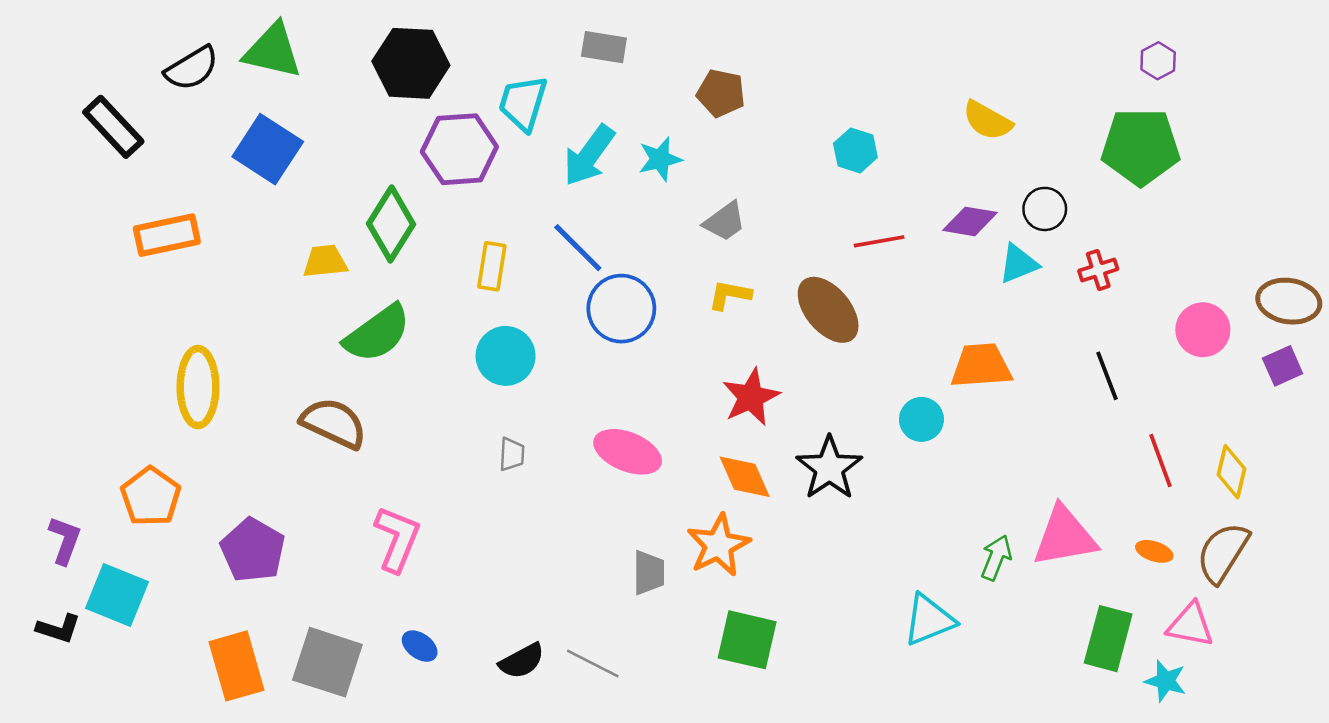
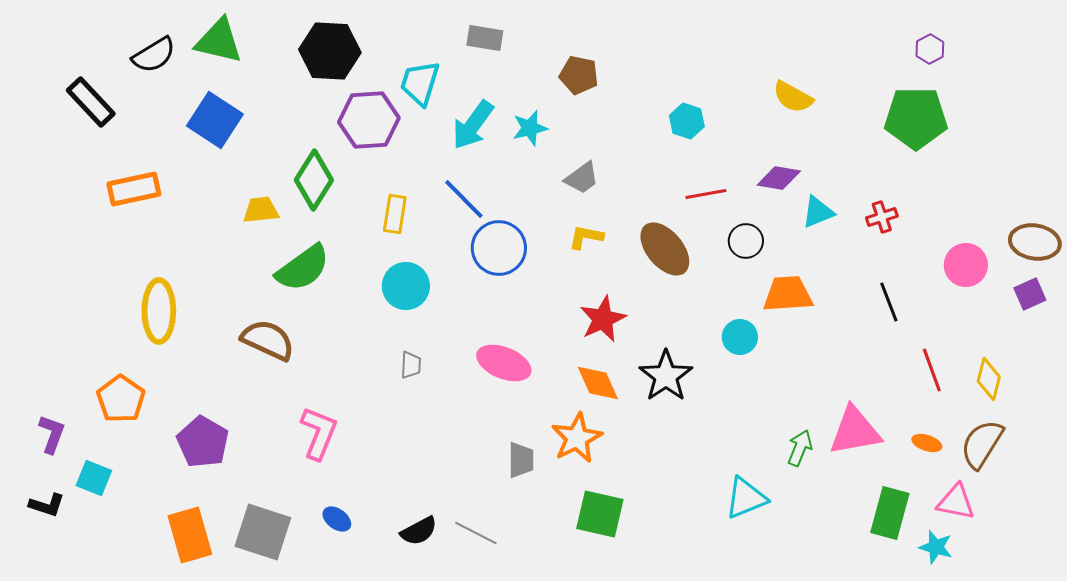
black circle: (1045, 209) -> (746, 241), moved
cyan square: (117, 595) -> (94, 478), size x0.7

